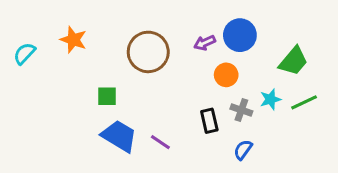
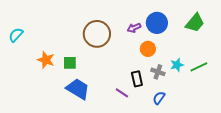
orange star: (73, 40) -> (46, 60), moved
green trapezoid: (293, 61) -> (195, 23), moved
purple line: (160, 142) -> (122, 93), moved

